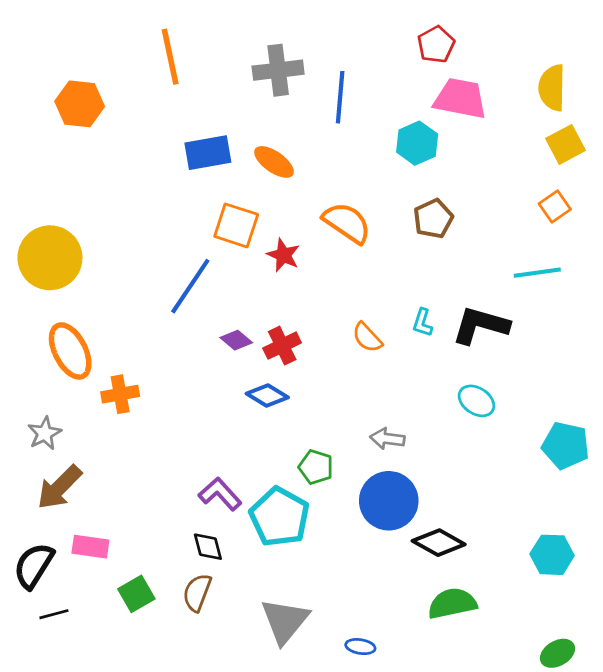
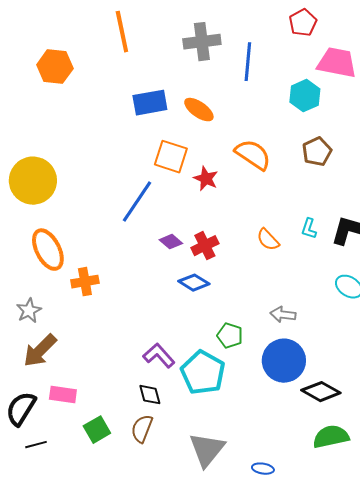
red pentagon: (436, 45) -> (303, 23), moved

